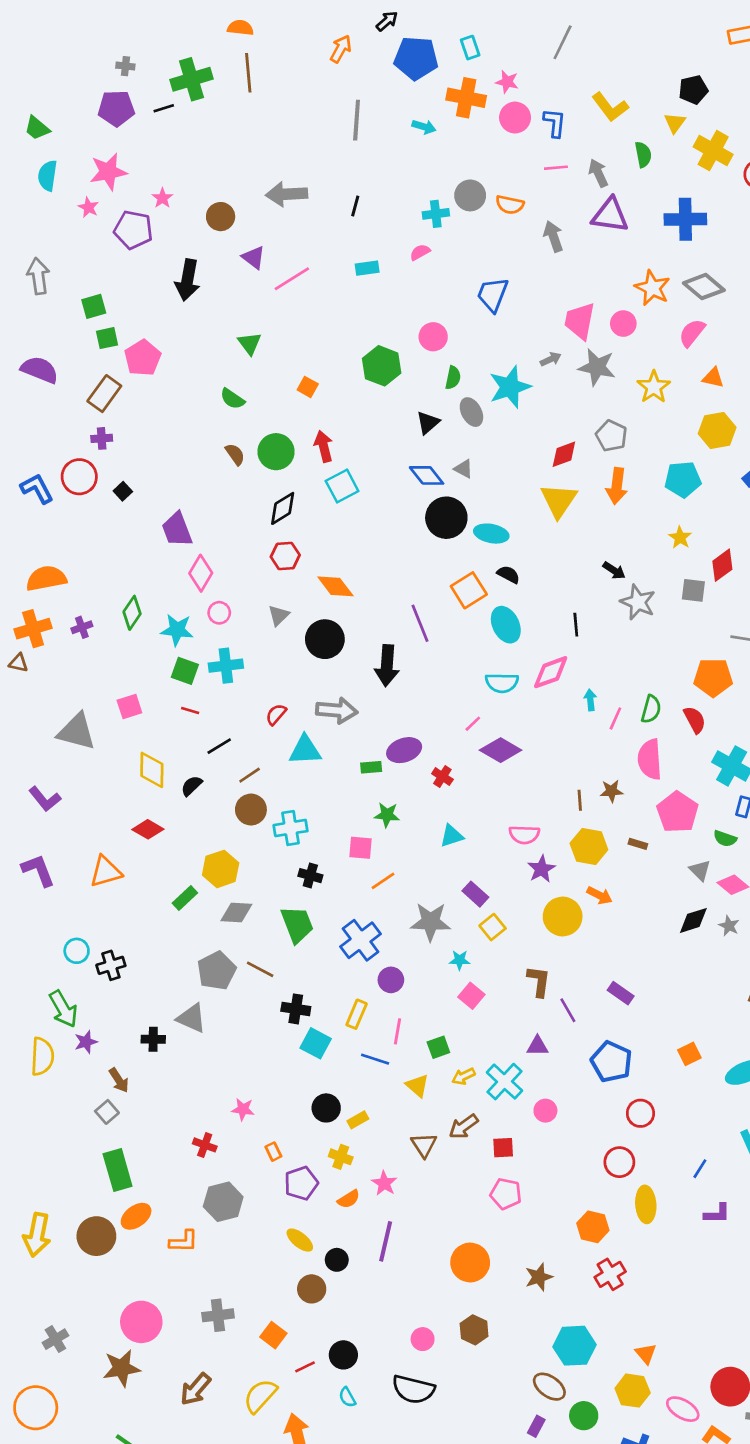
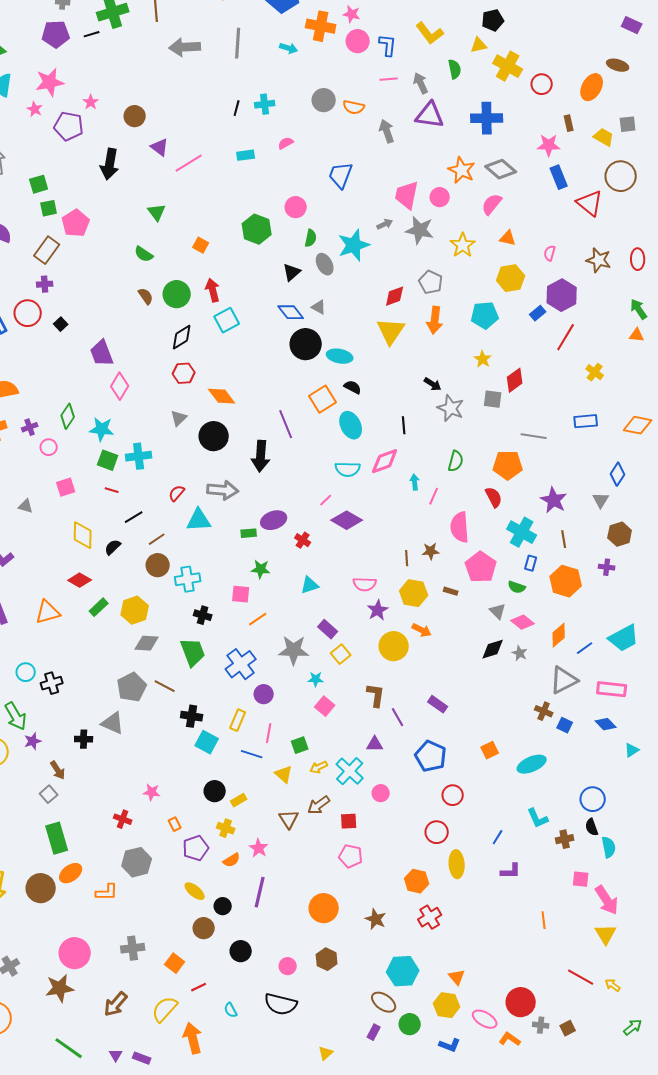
yellow triangle: (675, 123) -> (479, 45), turned 42
gray arrow: (287, 194) -> (185, 47), moved
cyan cross: (436, 214) -> (265, 104), moved
pink circle: (219, 613) -> (49, 447), moved
green semicircle: (651, 709) -> (456, 461), moved
gray triangle: (77, 732) -> (26, 506), size x0.5
green rectangle: (185, 898) -> (99, 607), moved
brown star: (539, 1277) -> (376, 919), turned -30
black circle: (343, 1355) -> (241, 951), moved

